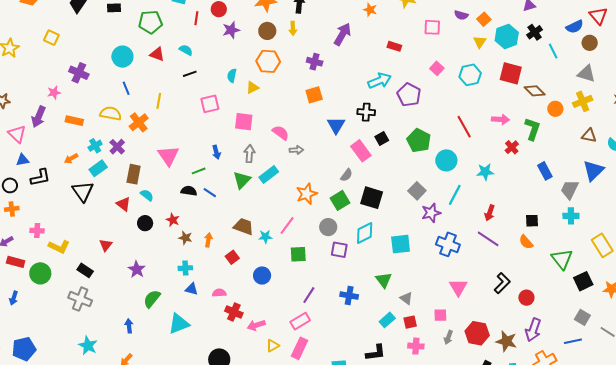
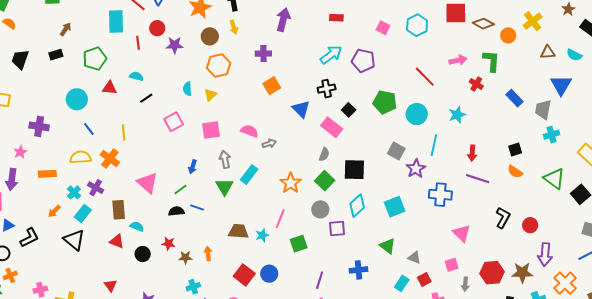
purple star: (231, 30) -> (175, 45), turned 30
blue arrow: (216, 152) -> (193, 167), turned 48
red square: (232, 257) -> (244, 275), moved, size x1.5

